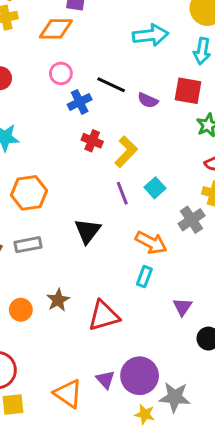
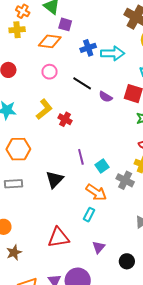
blue cross: (80, 102) -> (88, 48), moved
yellow L-shape: (126, 152) -> (44, 109), moved
cyan square: (155, 188) -> (102, 166), moved
gray cross: (191, 220) -> (125, 180), turned -36
brown star: (58, 300) -> (14, 253), moved
purple triangle: (182, 307) -> (99, 247), moved

